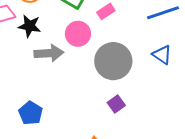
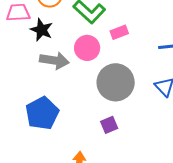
blue pentagon: (31, 113) -> (42, 113), moved, size x1.4

